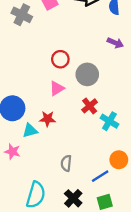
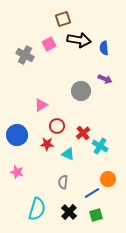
red circle: (60, 59) -> (57, 126), moved
gray circle: (87, 74) -> (81, 91), moved
pink triangle: (57, 88) -> (41, 105), moved
cyan triangle: (30, 131) -> (68, 154), moved, turned 40

